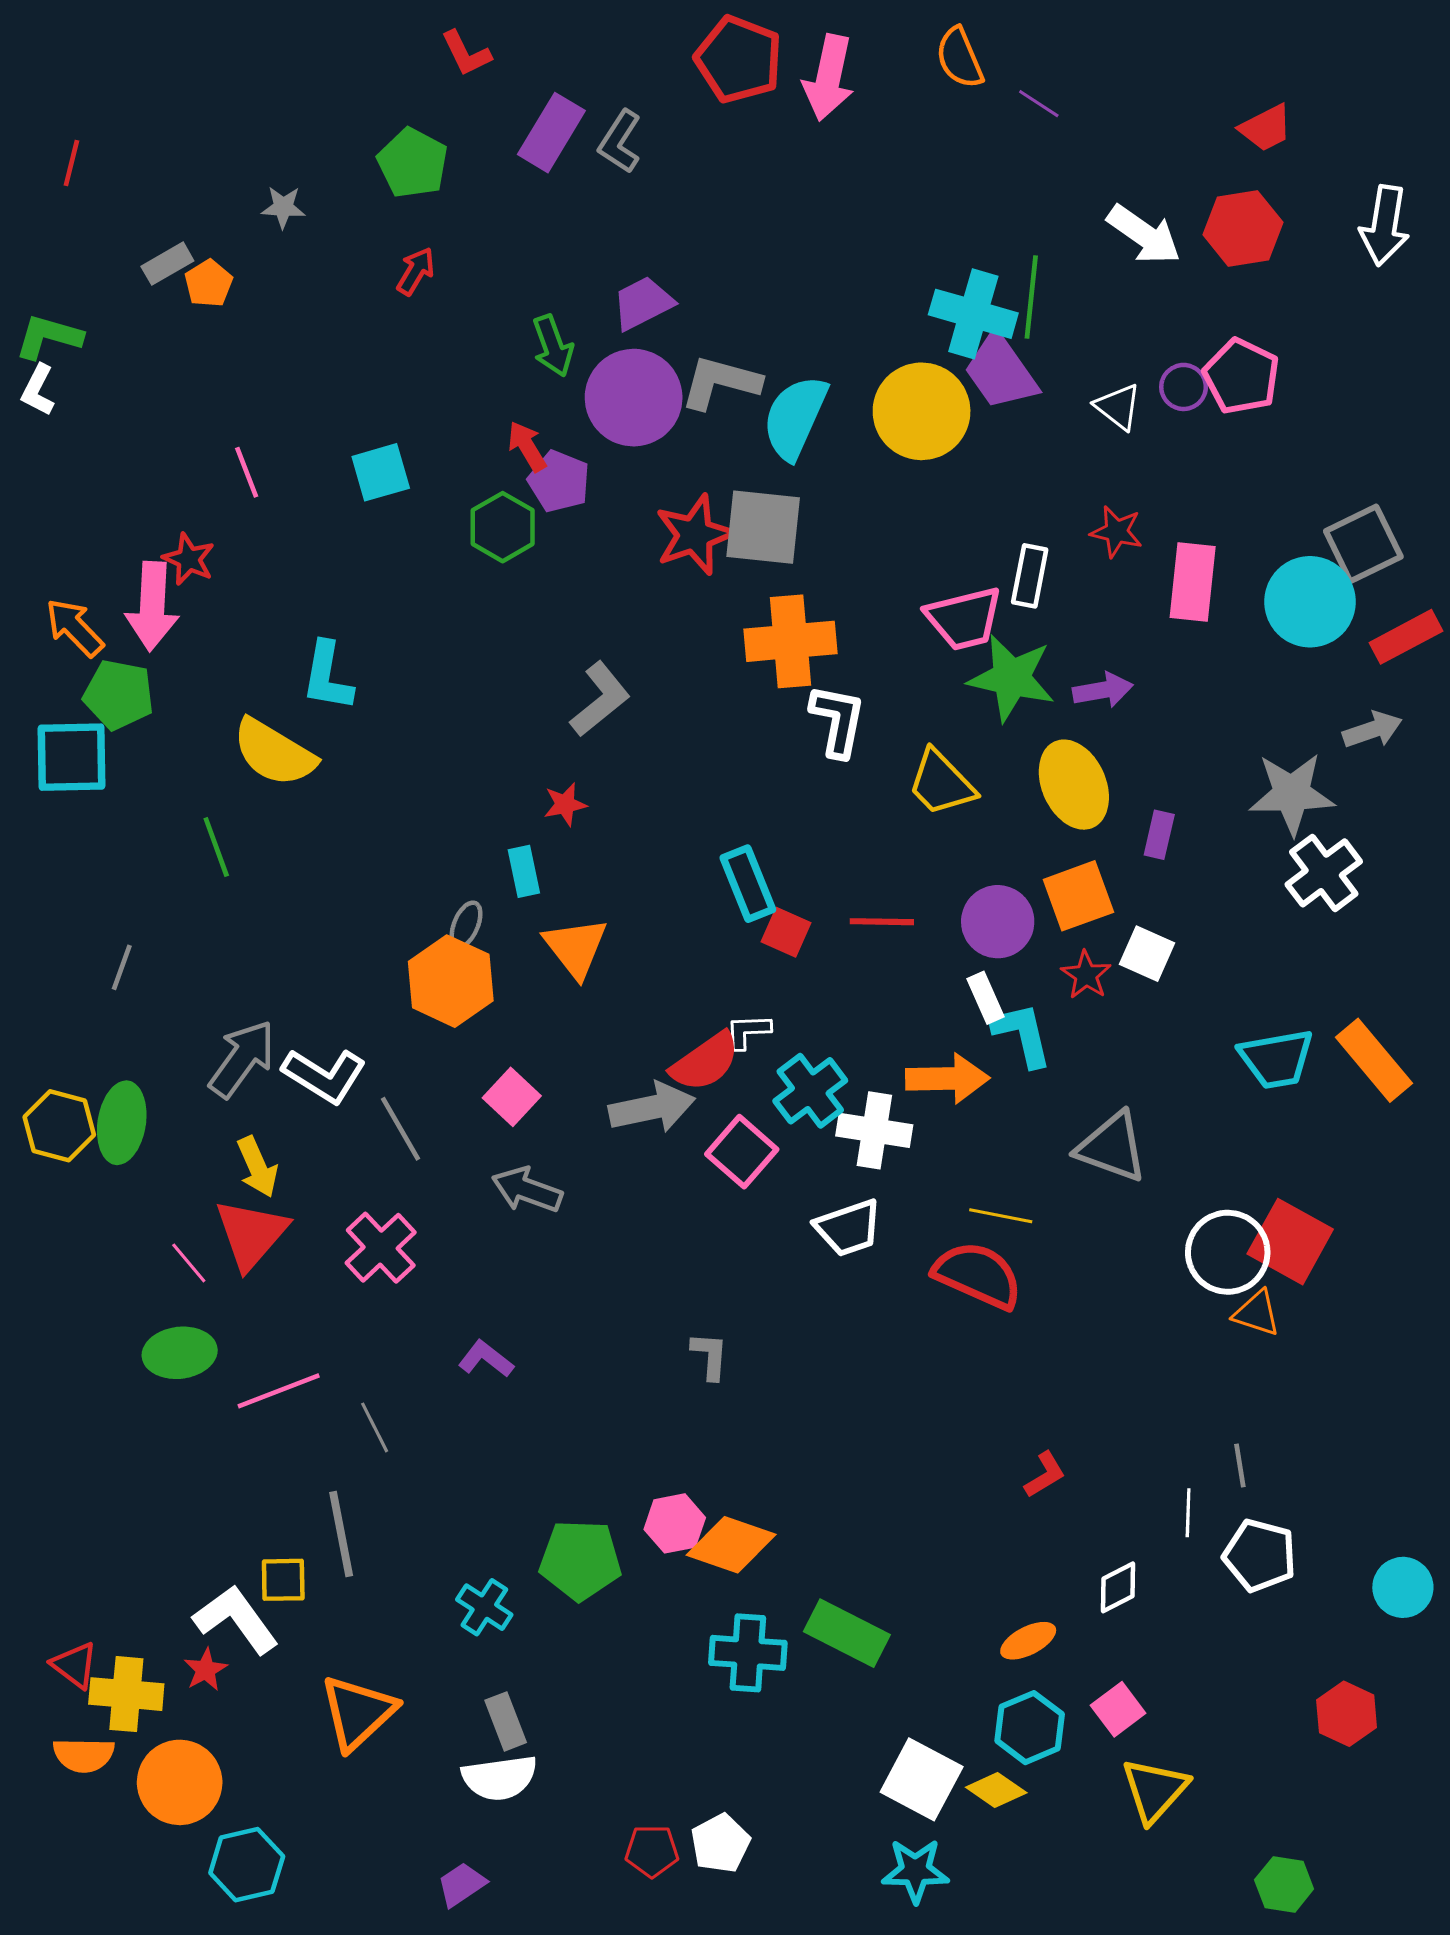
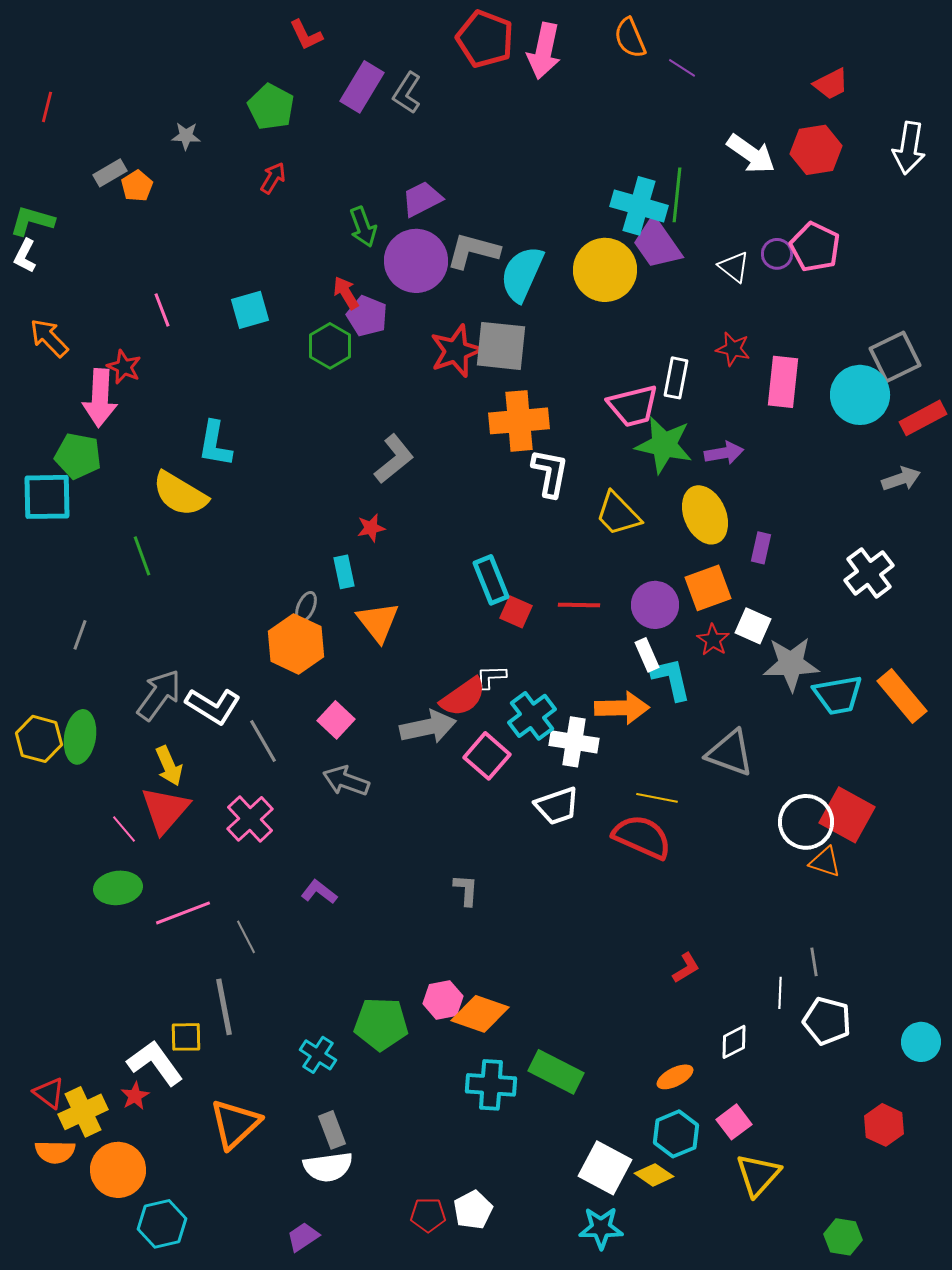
orange arrow: (75, 628) -> (49, 338), moved
gray star: (1292, 794) -> (791, 664), moved
yellow cross: (126, 1694) -> (83, 1112), turned -30

